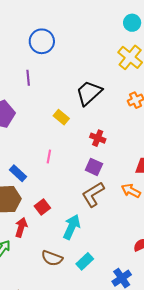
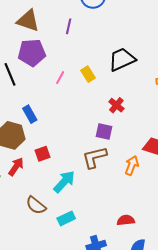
pink line: (49, 156) -> (60, 78), moved
purple square: (94, 167) -> (104, 131), turned -30
orange arrow: (131, 191) -> (132, 165), turned 66

